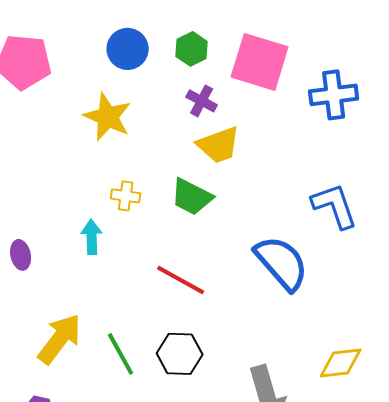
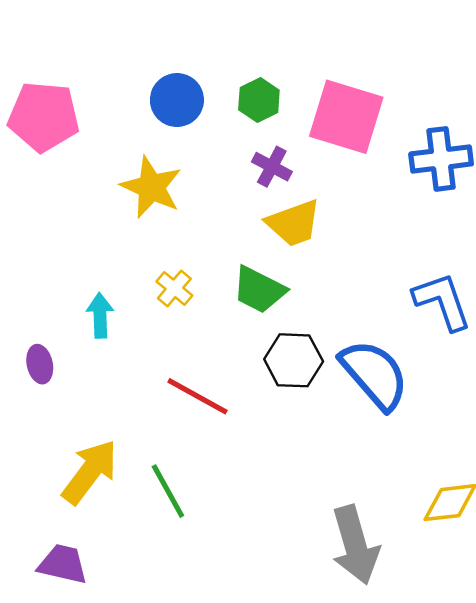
yellow cross: (126, 196) -> (174, 288), turned 32
cyan arrow: (92, 237) -> (100, 315), moved
red line: (181, 280) -> (197, 396), moved
black hexagon: (180, 354) -> (294, 360), moved

